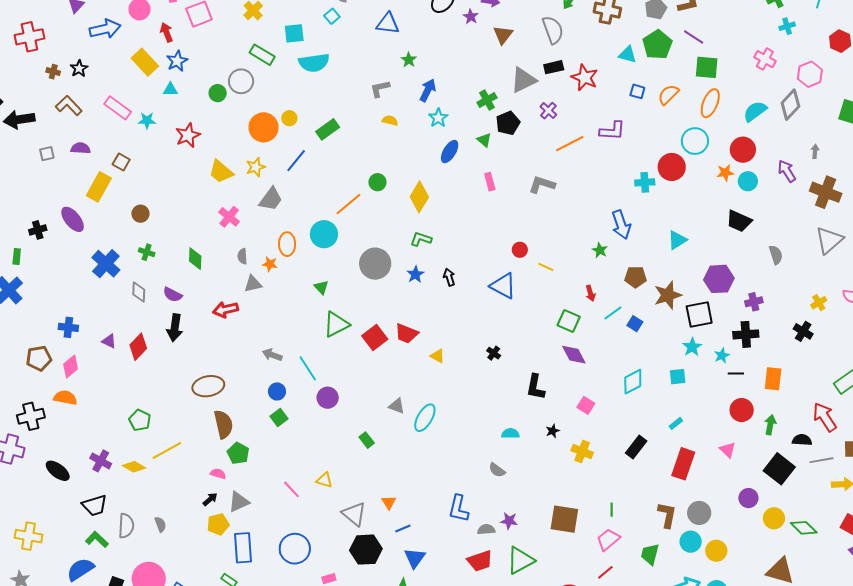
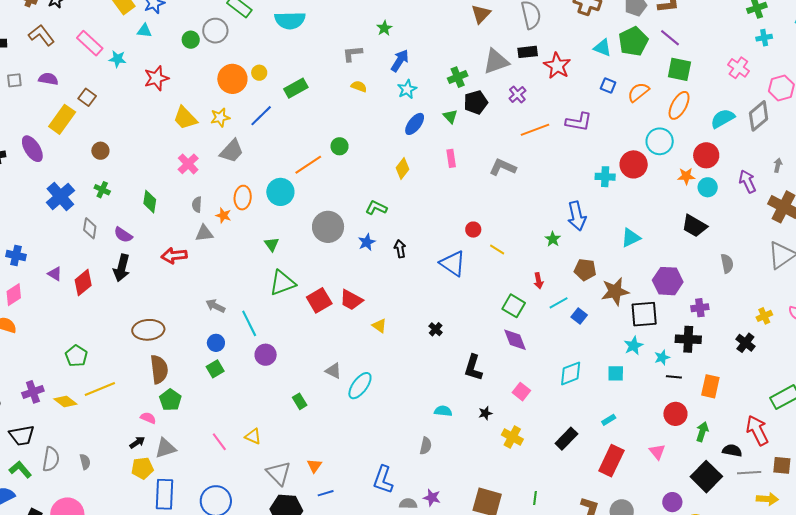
yellow diamond: (419, 197) -> (403, 169), moved, size x0.7
purple cross: (101, 461) -> (33, 392), turned 35
gray semicircle: (497, 470) -> (426, 446), turned -120

